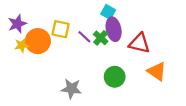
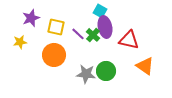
purple star: (17, 24) -> (31, 18), moved
orange circle: (38, 41) -> (54, 55), moved
gray star: (71, 89) -> (86, 74), moved

